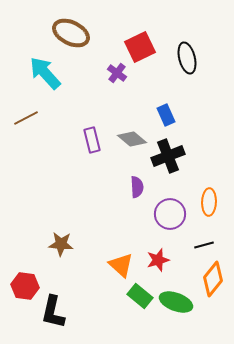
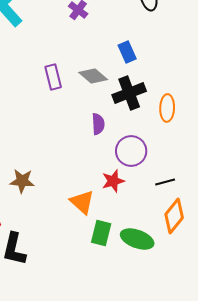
orange ellipse: (209, 202) -> (167, 108), moved
red star: (158, 260) -> (113, 181), moved
green rectangle: (140, 296) -> (101, 233), turned 65

